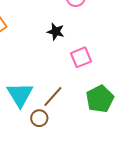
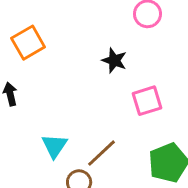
cyan triangle: (20, 95) -> (55, 146), size x0.7

